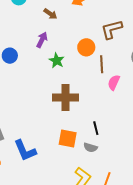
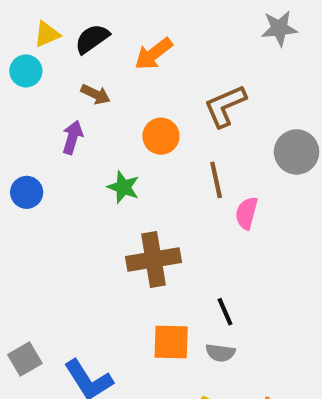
purple arrow: (42, 40) -> (72, 137), moved
orange circle: (86, 47) -> (161, 136), moved

